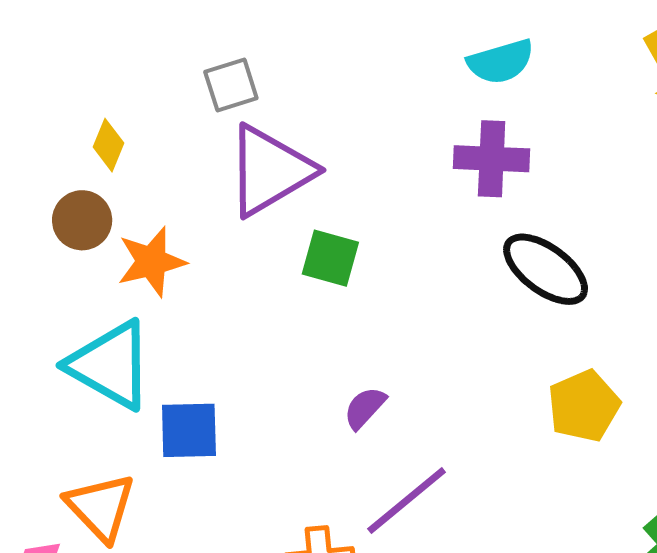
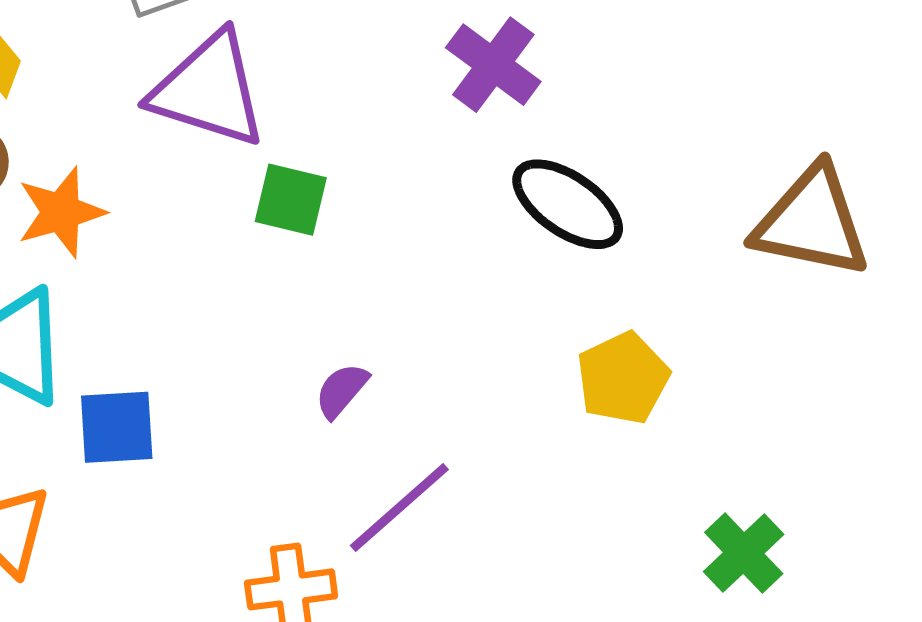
purple cross: (492, 159) -> (493, 65), turned 36
purple triangle: (270, 171) -> (209, 90), turned 50

